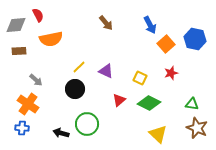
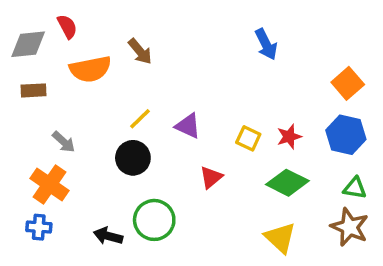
brown arrow: (106, 23) -> (140, 51), moved
blue hexagon: (195, 39) -> (346, 135), moved
orange square: (166, 44) -> (348, 83), moved
red star: (171, 73) -> (289, 137), moved
green diamond: (149, 103) -> (287, 183), moved
green triangle: (192, 104) -> (355, 188), moved

